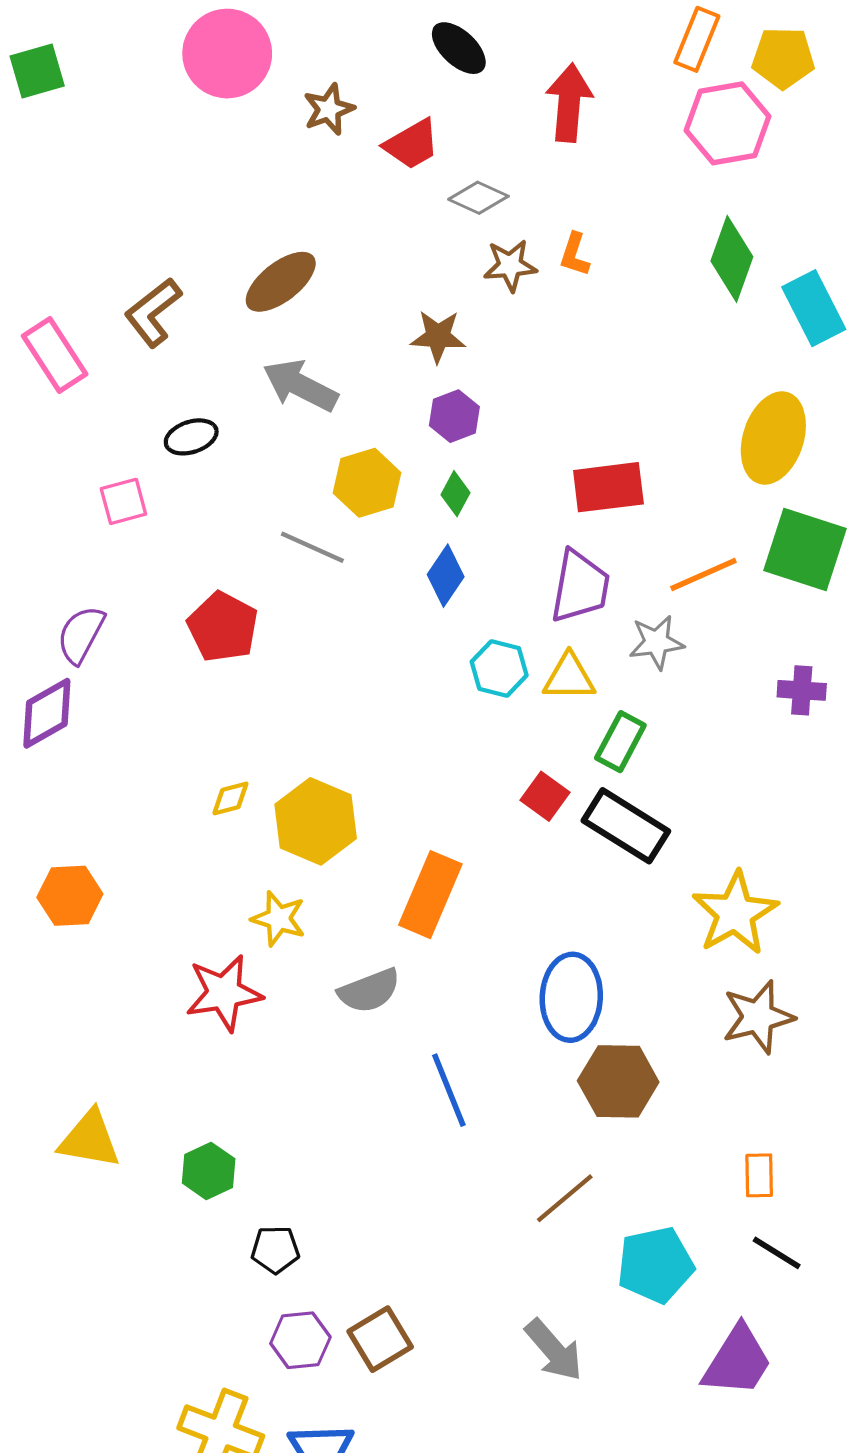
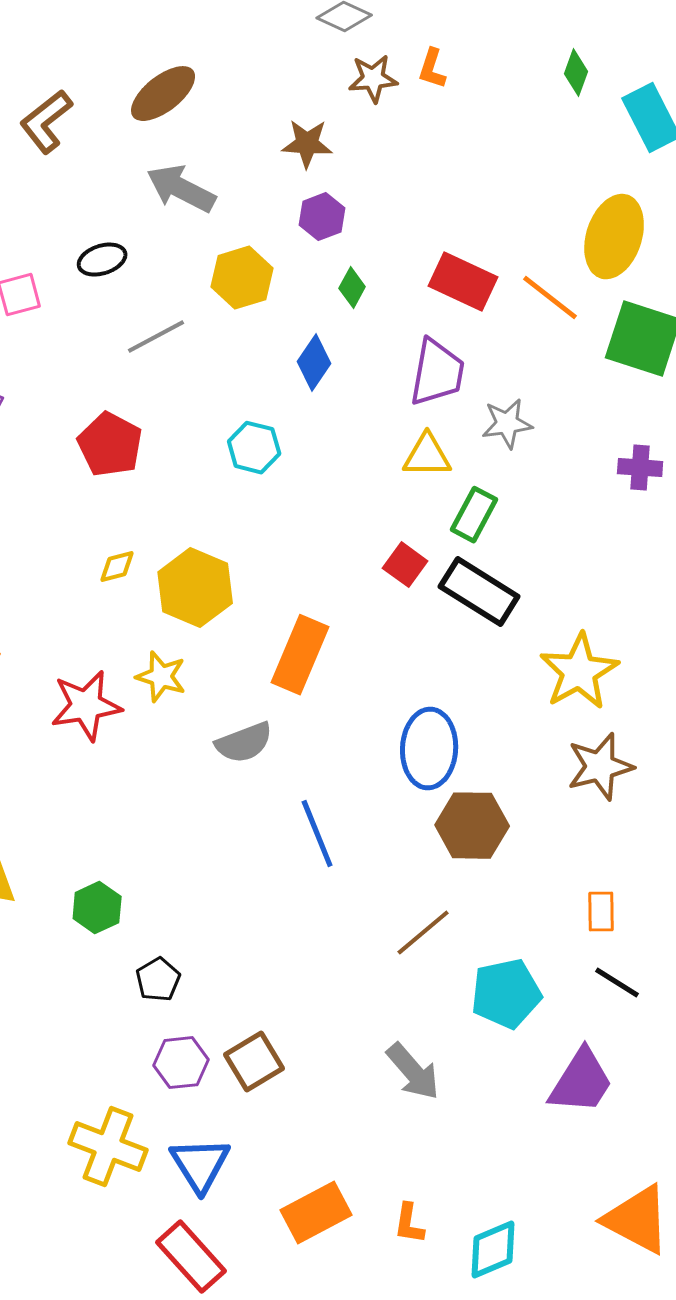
green diamond: (732, 259) -> (576, 73), size x0.6
black ellipse: (191, 437) -> (102, 260), moved
red rectangle: (608, 487) -> (463, 282), turned 32
green diamond: (455, 494) -> (352, 288), moved
gray line: (312, 547) -> (156, 337), moved, turned -52
orange line: (703, 575) -> (550, 298), moved, turned 62
red pentagon: (223, 627) -> (110, 445), moved
cyan hexagon: (499, 668) -> (254, 448), moved
red star: (224, 993) -> (86, 706), moved
black pentagon: (275, 1250) -> (158, 980), turned -30

